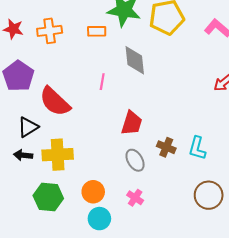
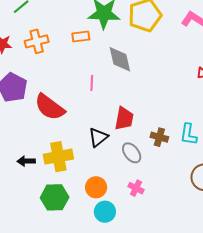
black triangle: (28, 127) -> (98, 137), moved

